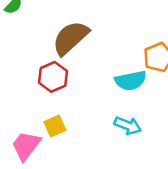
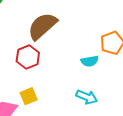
cyan semicircle: (131, 81) -> (90, 61), size x0.7

